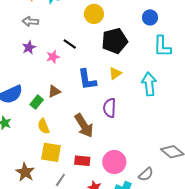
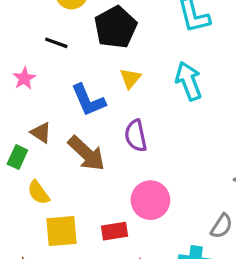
black line: (70, 44) -> (56, 43), moved
brown triangle: (54, 91) -> (41, 133), turned -48
brown arrow: (84, 126) -> (87, 153), moved
pink circle: (114, 162) -> (150, 200), moved

